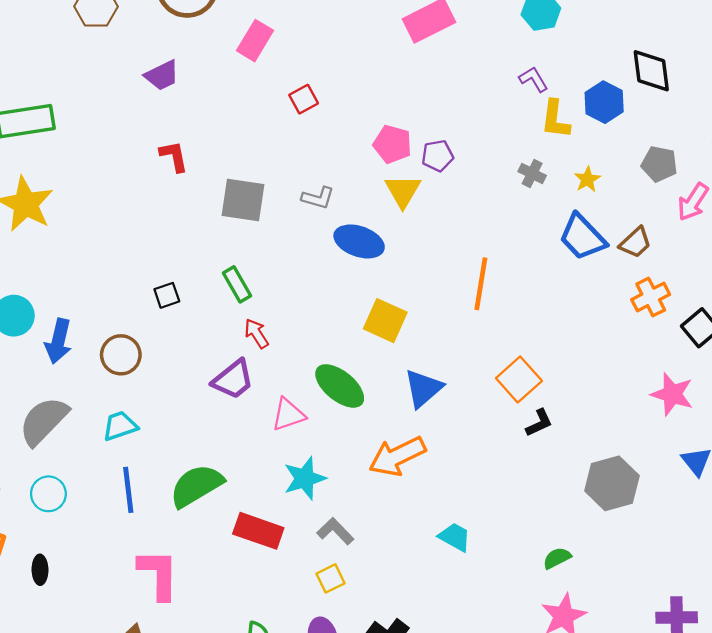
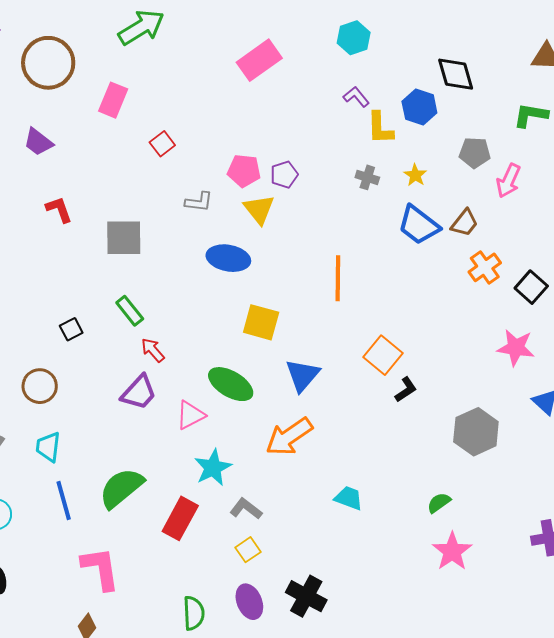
purple trapezoid: (162, 75) -> (38, 142), turned 72
gray L-shape: (318, 198) -> (199, 202), moved
cyan trapezoid: (120, 426) -> (48, 447), turned -56
red rectangle: (258, 531) -> (180, 518), turned -72

